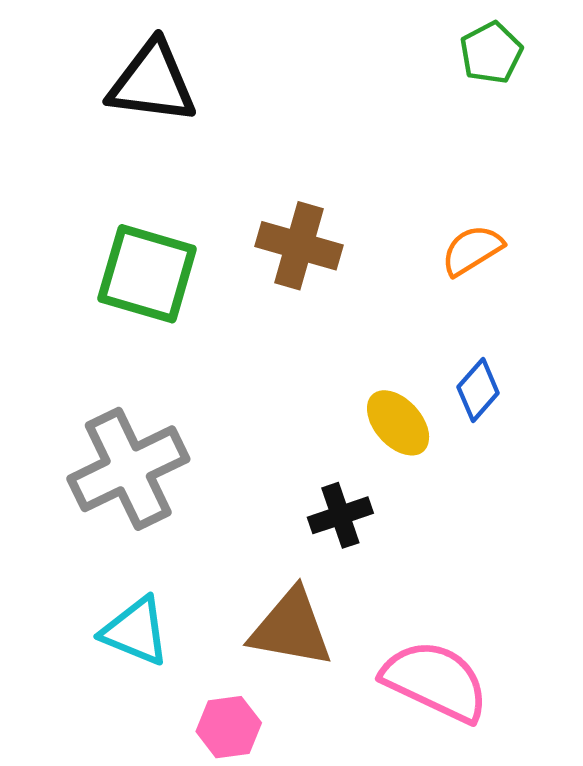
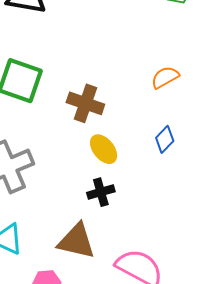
brown cross: (299, 246) -> (85, 103), moved
yellow ellipse: (398, 423) -> (104, 149), moved

